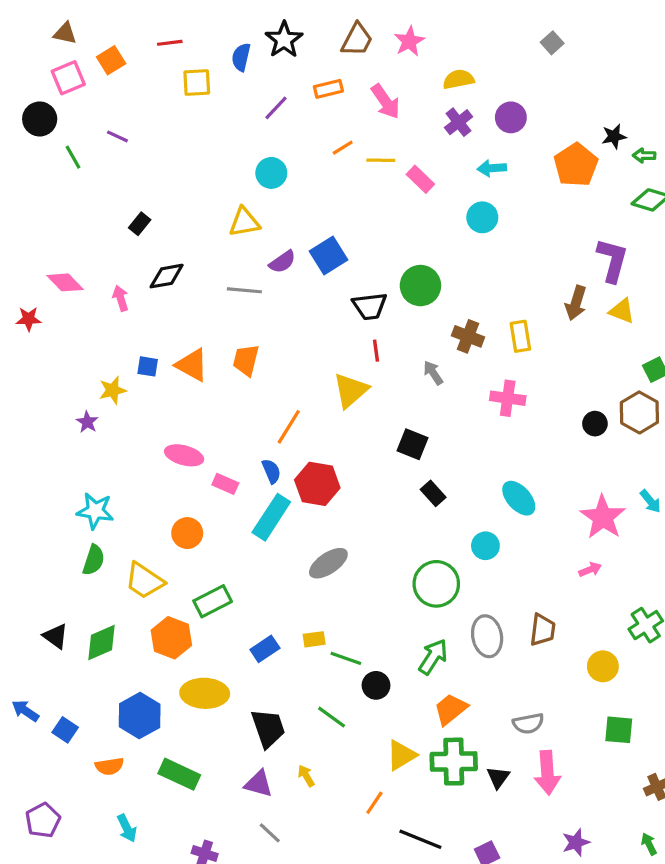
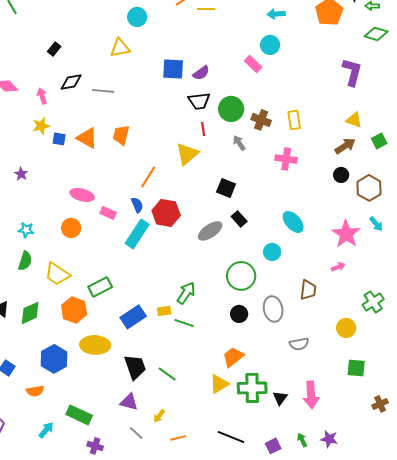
pink rectangle: (420, 179) -> (253, 64), moved
blue square: (328, 255) -> (173, 69), turned 35
purple semicircle: (282, 262) -> (201, 73), moved
green circle: (420, 286) -> (231, 109), moved
gray line: (244, 290) -> (103, 91), moved
brown arrow: (576, 303) -> (345, 146), moved, turned -140
yellow triangle: (622, 311) -> (354, 120), moved
yellow star: (113, 390) -> (41, 126), moved
brown hexagon: (639, 412) -> (369, 188), moved
cyan star: (95, 511) -> (26, 230), size x0.7
orange circle: (187, 533) -> (71, 228), moved
gray ellipse: (328, 563) -> (210, 231), moved
brown trapezoid: (543, 630) -> (308, 290), moved
blue rectangle: (265, 649) -> (133, 317), size x1.4
green arrow: (433, 657) -> (186, 293), moved
black circle: (376, 685) -> (239, 314), moved
orange trapezoid: (451, 709) -> (233, 357), moved
green line: (332, 717) -> (167, 374), moved
gray semicircle: (528, 723) -> (299, 344), moved
green rectangle: (179, 774) -> (79, 415), moved
yellow arrow: (306, 776) -> (159, 416), moved, turned -112
orange line: (374, 803) -> (178, 438), moved, turned 42
cyan arrow: (127, 828) -> (46, 430), turned -114
purple star: (576, 842) -> (329, 439), turned 30
green arrow: (649, 844) -> (302, 440), moved

